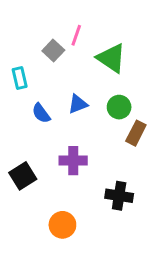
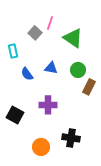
blue triangle: (78, 104) -> (51, 68), turned 32
black square: (23, 176) -> (15, 115), turned -30
black cross: (119, 196) -> (71, 138), moved

